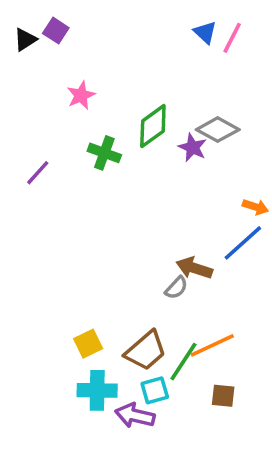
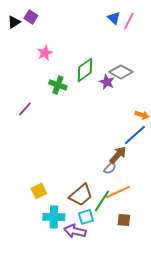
purple line: (38, 173) -> (25, 109), moved
brown arrow: (194, 268) -> (118, 155), moved, turned 114
gray semicircle: (176, 288) -> (110, 168), moved
yellow square: (88, 344) -> (39, 191), moved

